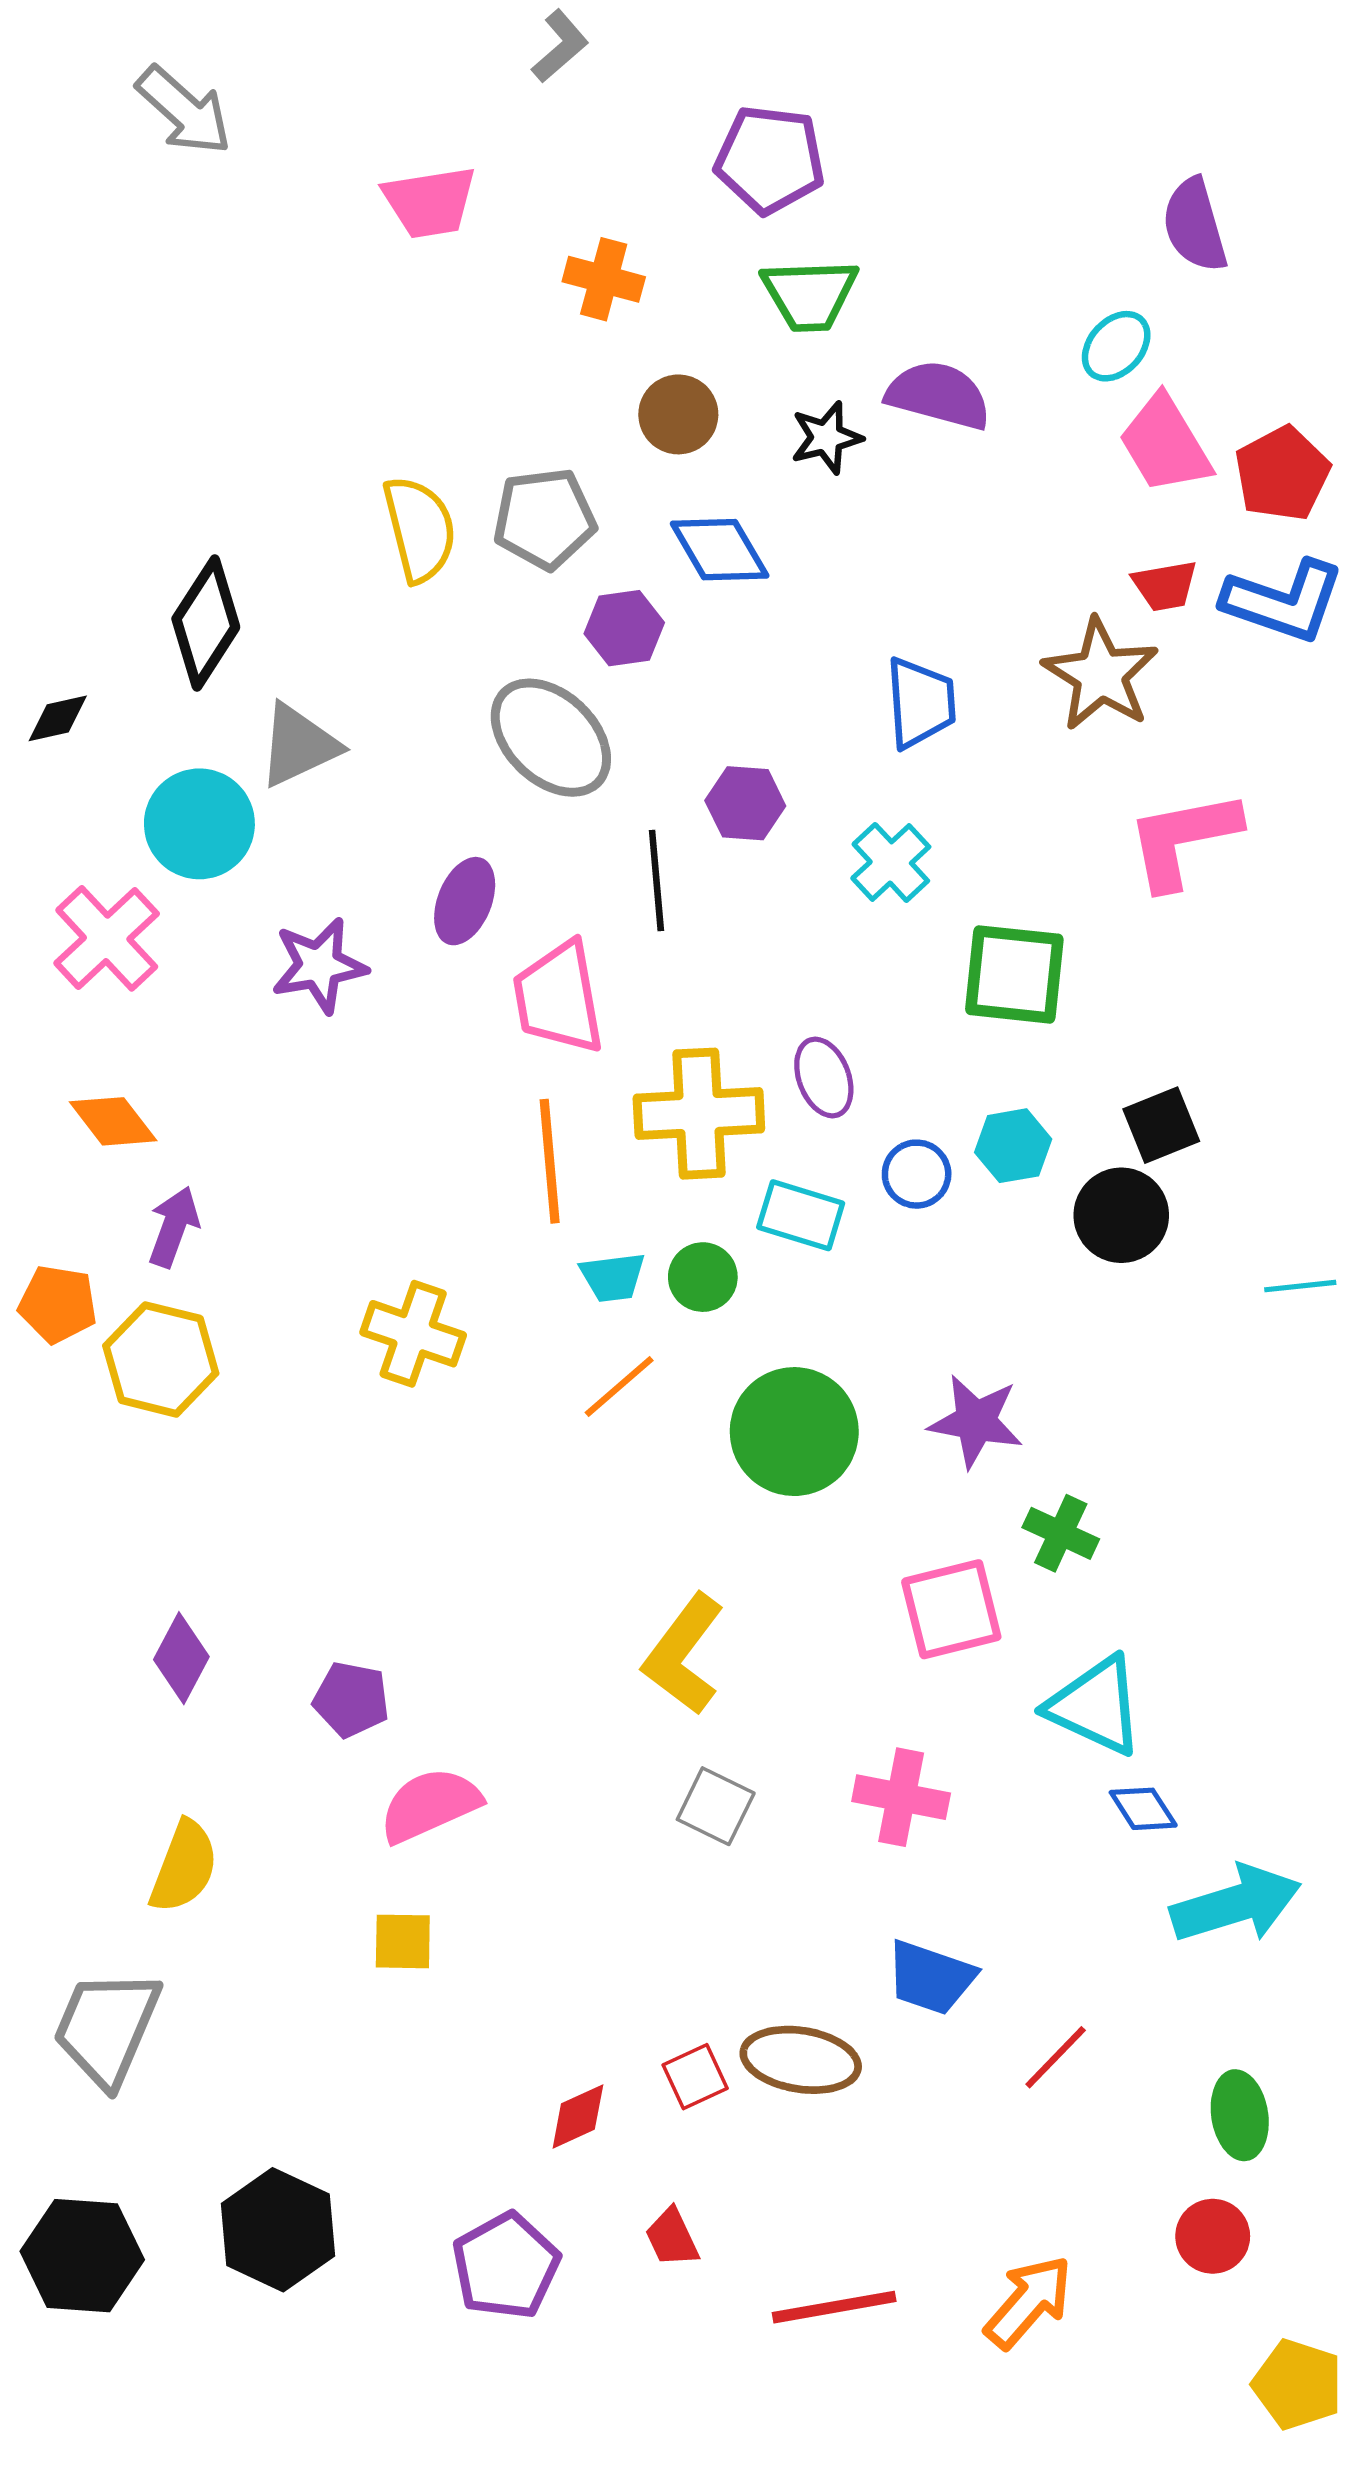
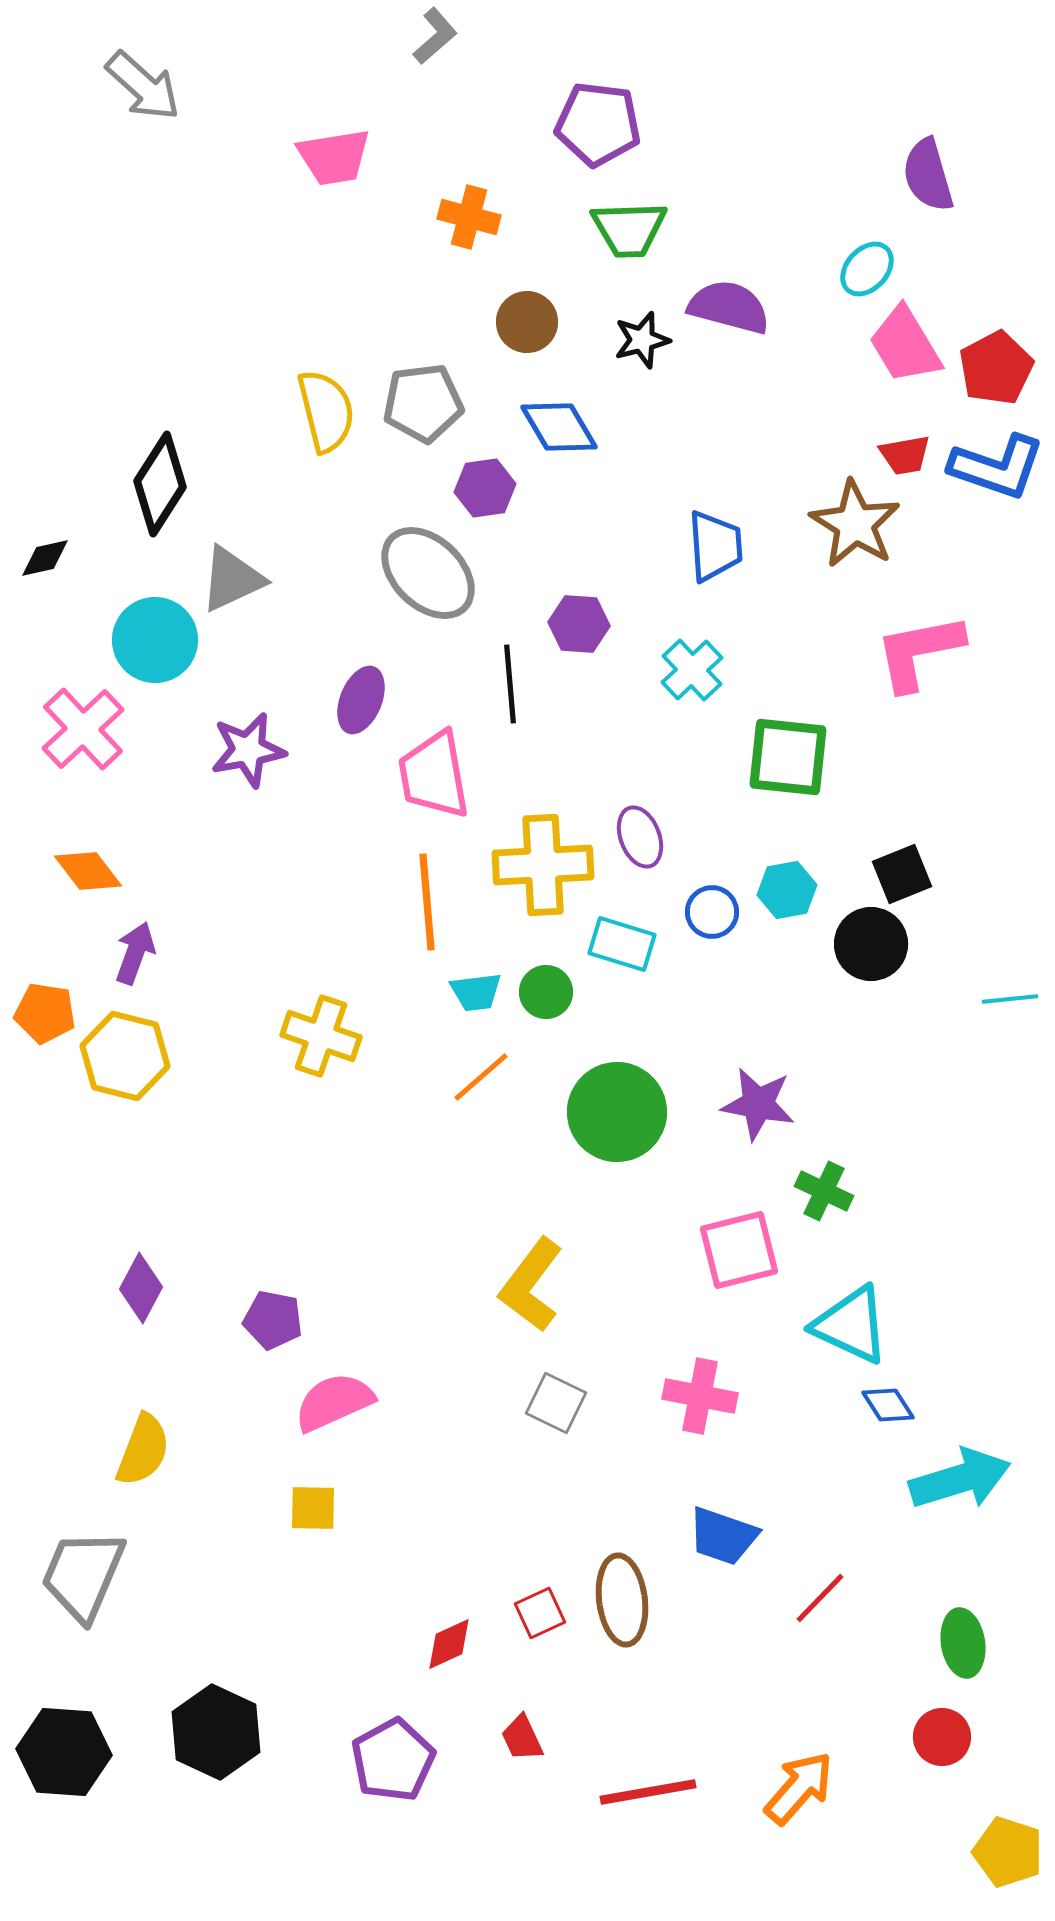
brown ellipse: (801, 2060) -> (622, 1600), turned 74

